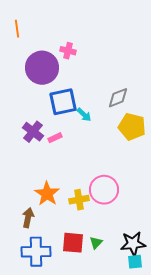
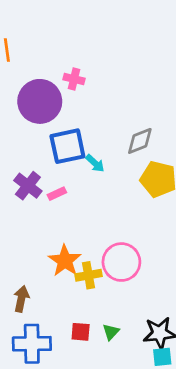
orange star: (47, 194) -> (65, 261), moved
red square: (73, 243) -> (81, 332), size x0.7

